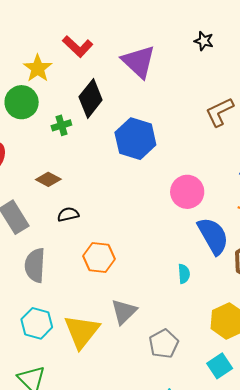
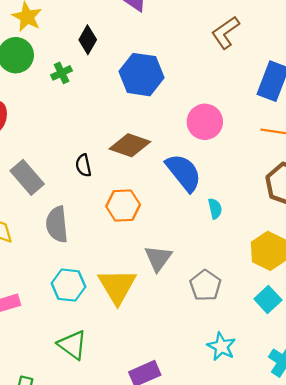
black diamond: (91, 98) -> (88, 40), size x0.7
brown diamond: (48, 179) -> (130, 145), moved, size x1.5
black semicircle: (68, 214) -> (83, 165), turned -80
blue semicircle: (213, 236) -> (184, 172), moved

